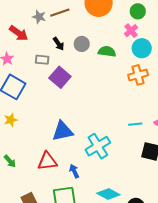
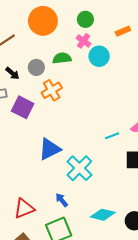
green semicircle: (107, 51) -> (62, 58), moved
orange cross: (138, 75) -> (52, 90), moved
blue triangle: (63, 131) -> (50, 149), moved
red triangle: (47, 161) -> (24, 208), moved

